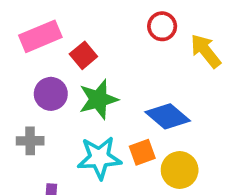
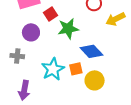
yellow arrow: (206, 51) -> (115, 19), turned -84
green star: (98, 99) -> (68, 29), moved
cyan star: (99, 158) -> (53, 69), turned -30

